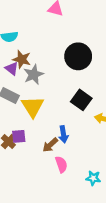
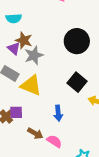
yellow triangle: (33, 107) -> (31, 85), turned -40
brown arrow: (50, 145) -> (35, 133), moved, turned -112
pink semicircle: (61, 164) -> (54, 141), turned -42

